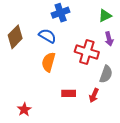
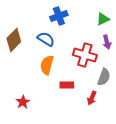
red rectangle: (69, 93) -> (67, 85), moved
red star: (24, 110) -> (23, 102), moved

